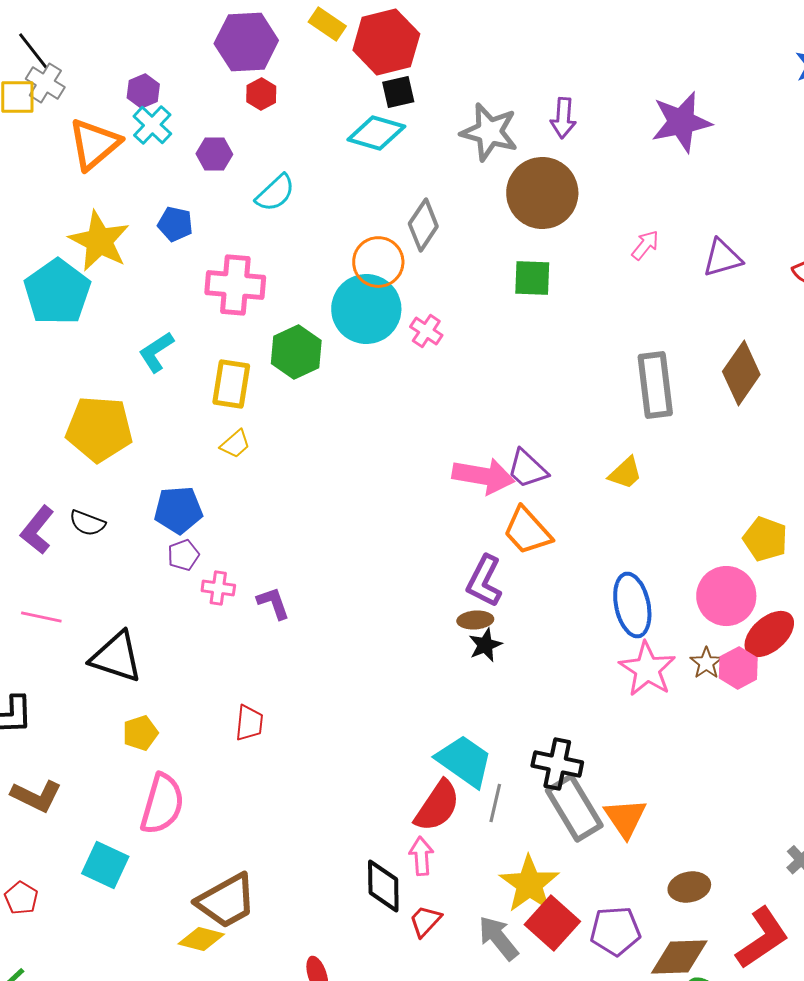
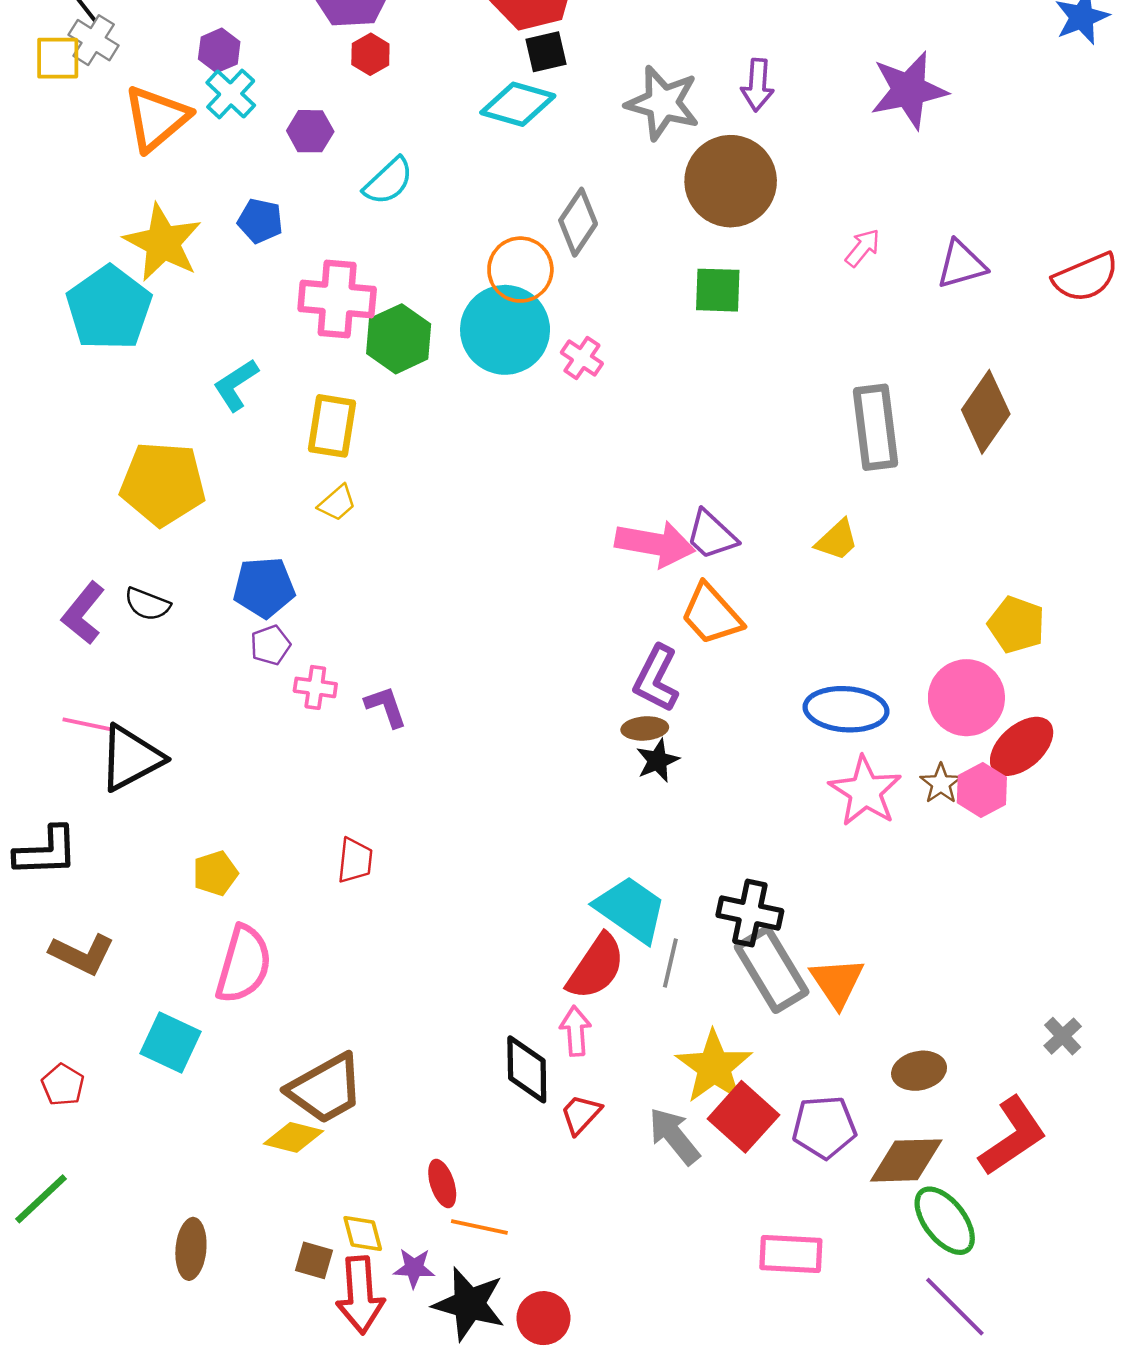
green hexagon: (296, 352) -> (399, 339), moved
blue ellipse: (632, 605) -> (846, 709), turned -74
black triangle: (116, 657) -> (131, 758), moved, turned -46

